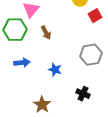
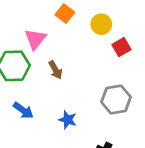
blue arrow: (22, 63) -> (23, 110), turned 42

